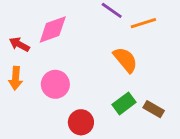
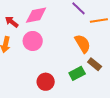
pink circle: (55, 84) -> (33, 41), moved
brown rectangle: (154, 109) -> (95, 64), moved

